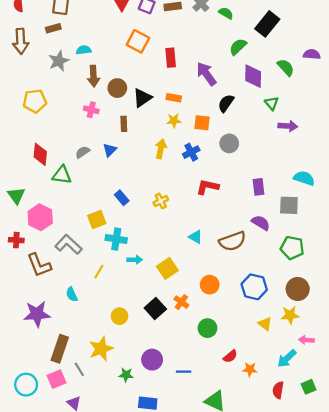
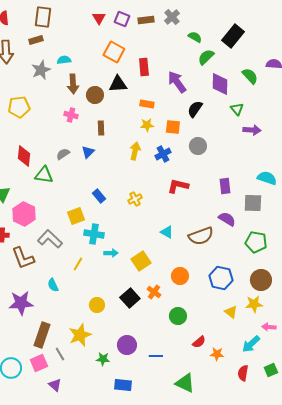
green semicircle: (226, 13) -> (195, 37), moved
black triangle: (142, 98) -> (118, 84), moved, turned 30

